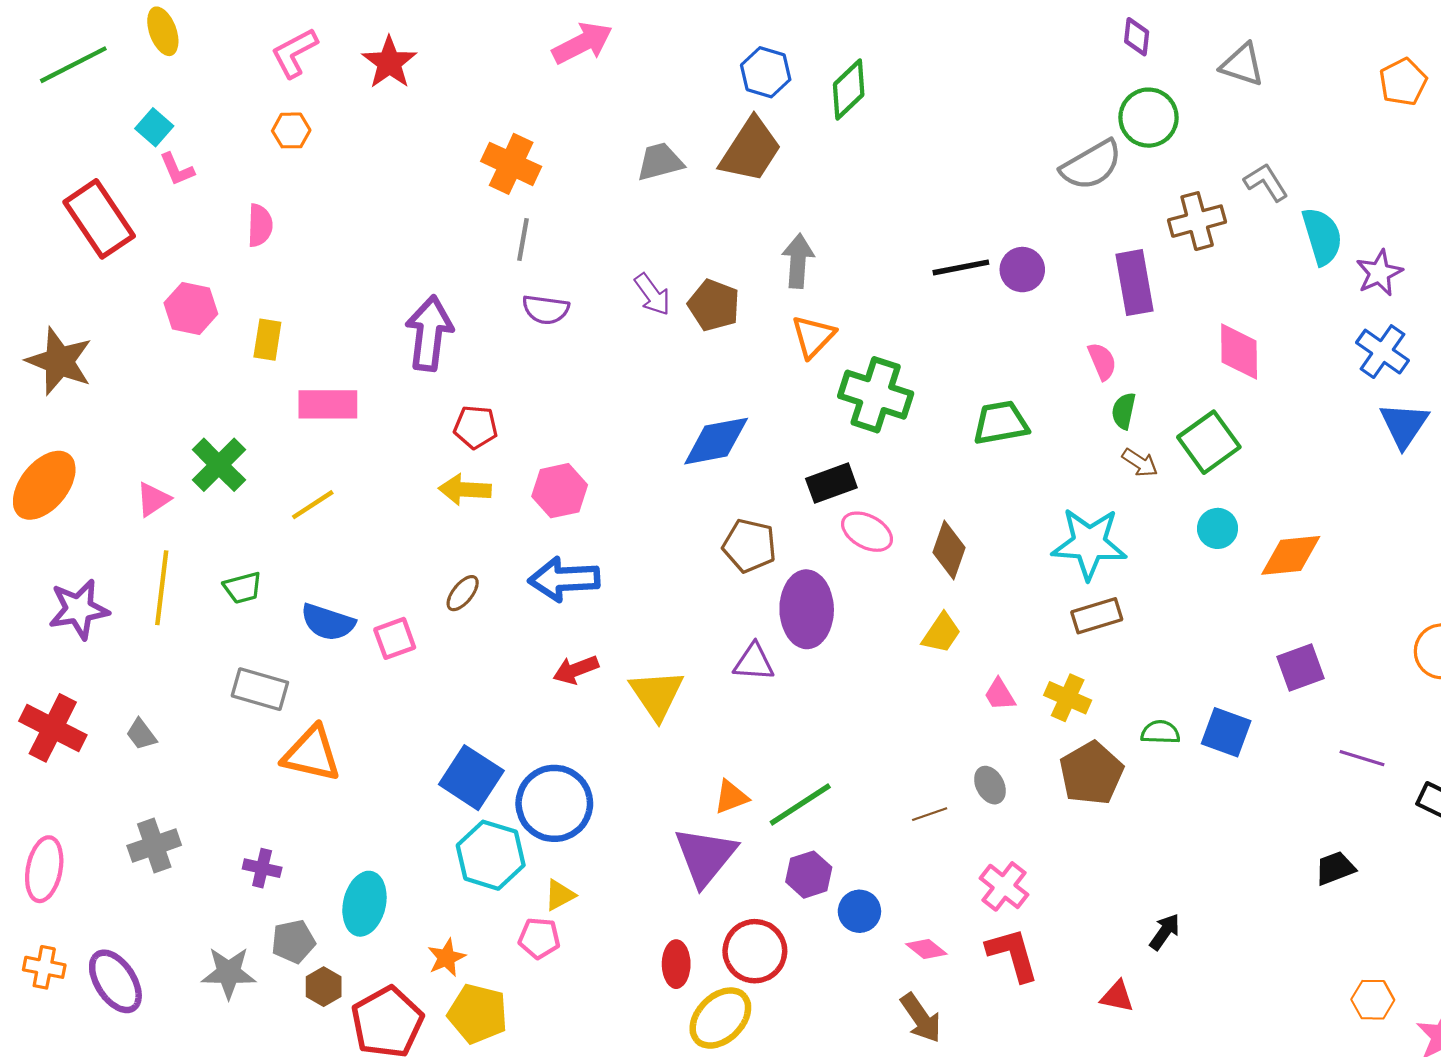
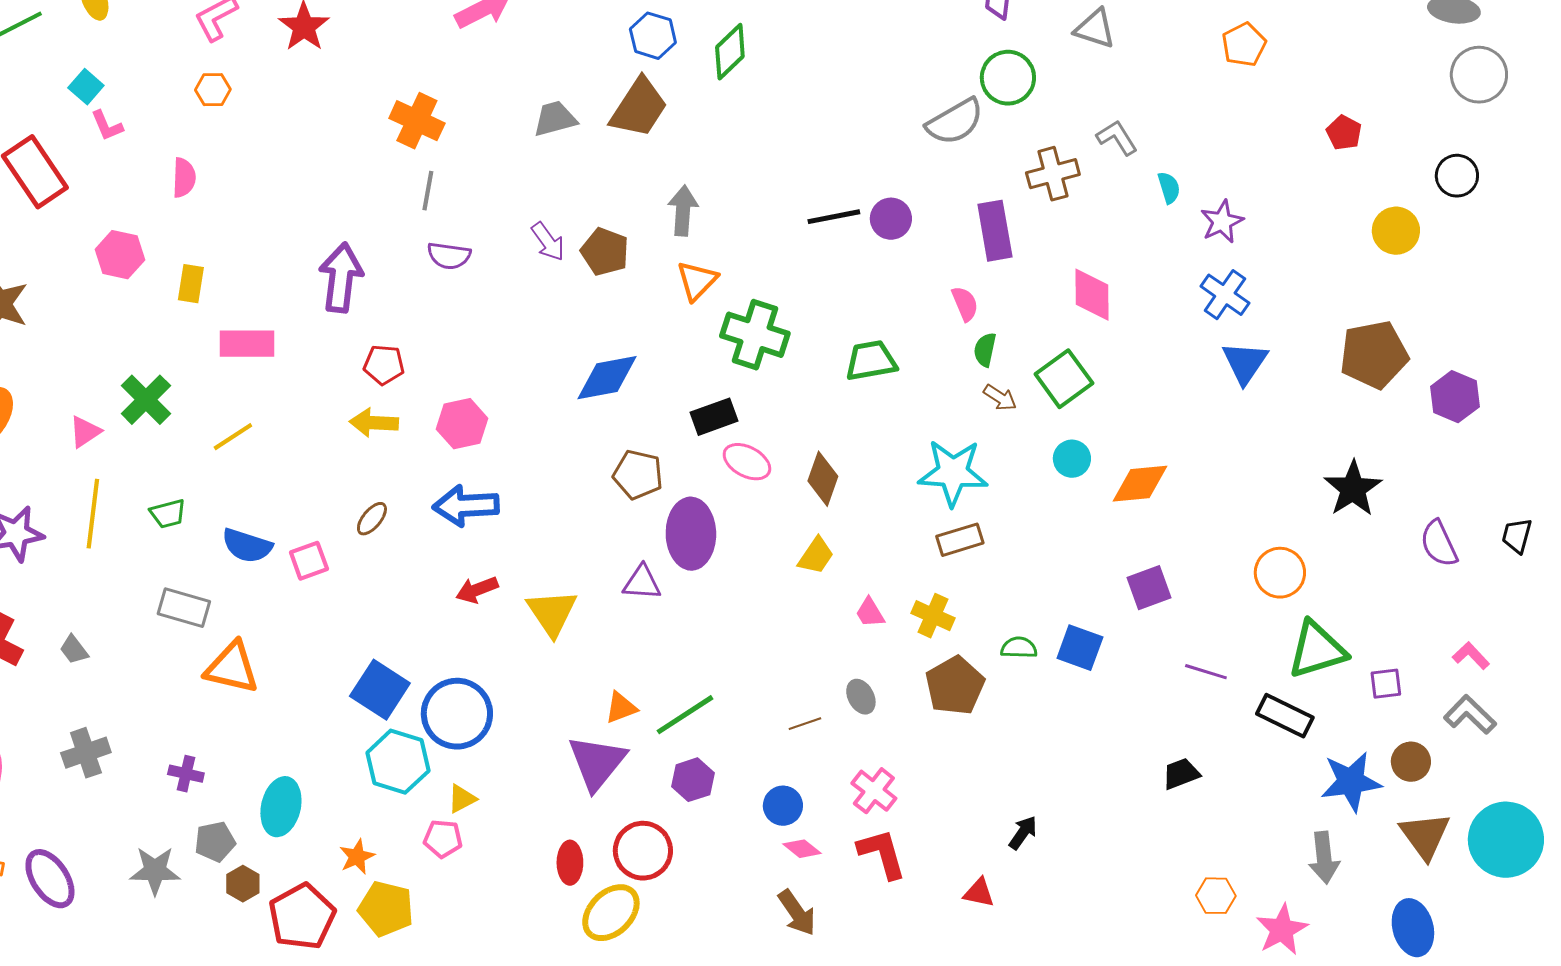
cyan semicircle: (1322, 236) -> (1169, 188), size x0.6
blue circle: (859, 911) -> (783, 806), moved

